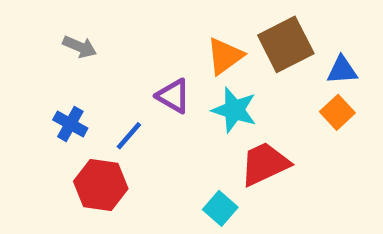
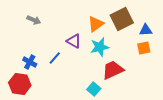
cyan star: (234, 110) -> (100, 47), turned -30
orange square: (337, 112) -> (144, 48), turned 32
blue cross: (70, 124) -> (30, 62), moved
red hexagon: (101, 185) -> (20, 84), moved

